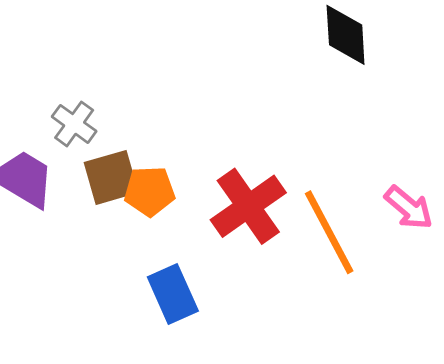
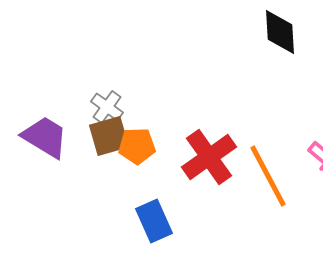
gray cross: (74, 124) -> (107, 107), moved

